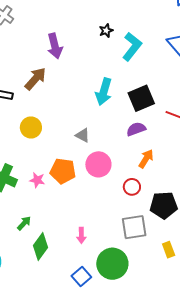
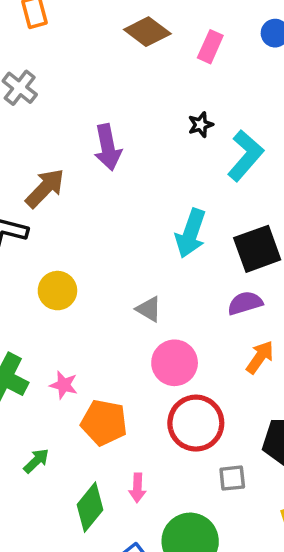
brown arrow: (35, 79) -> (45, 188), moved
orange pentagon: (63, 171) -> (104, 422), moved
red circle: (132, 187) -> (196, 423), moved, size x1.8
gray square: (134, 227) -> (232, 478), size x0.6
green diamond: (40, 246) -> (90, 507), moved

